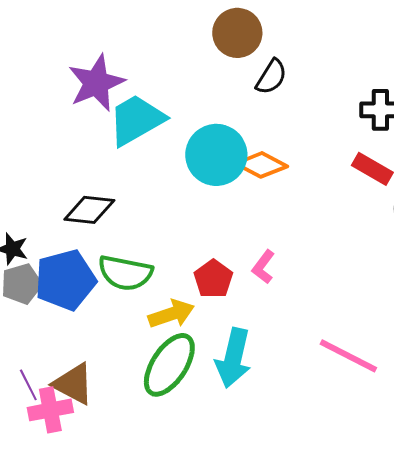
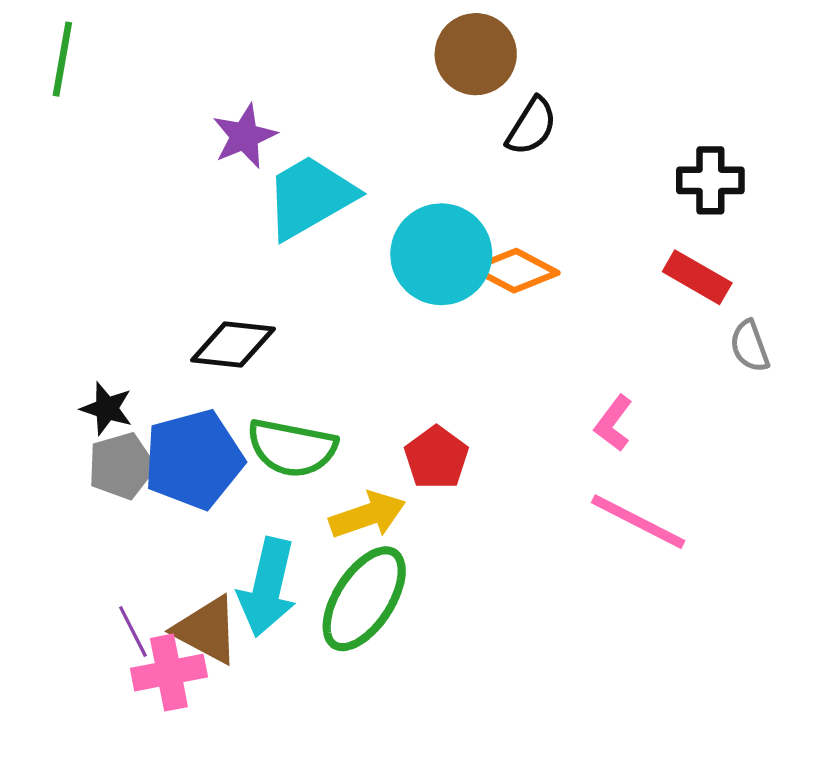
purple star: (96, 83) -> (244, 136), size x0.7
pink L-shape: (263, 267) -> (614, 423), moved
pink line: (348, 356) -> (638, 522), moved
cyan arrow: (233, 358) -> (267, 587), moved

